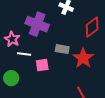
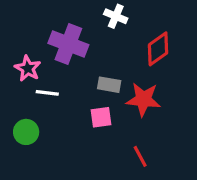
red star: (83, 58) -> (143, 99), turned -30
pink square: (42, 65) -> (101, 117), moved

